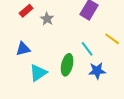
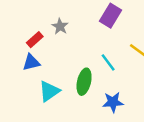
red rectangle: (26, 11) -> (35, 40), moved
blue star: (97, 71) -> (113, 102), moved

